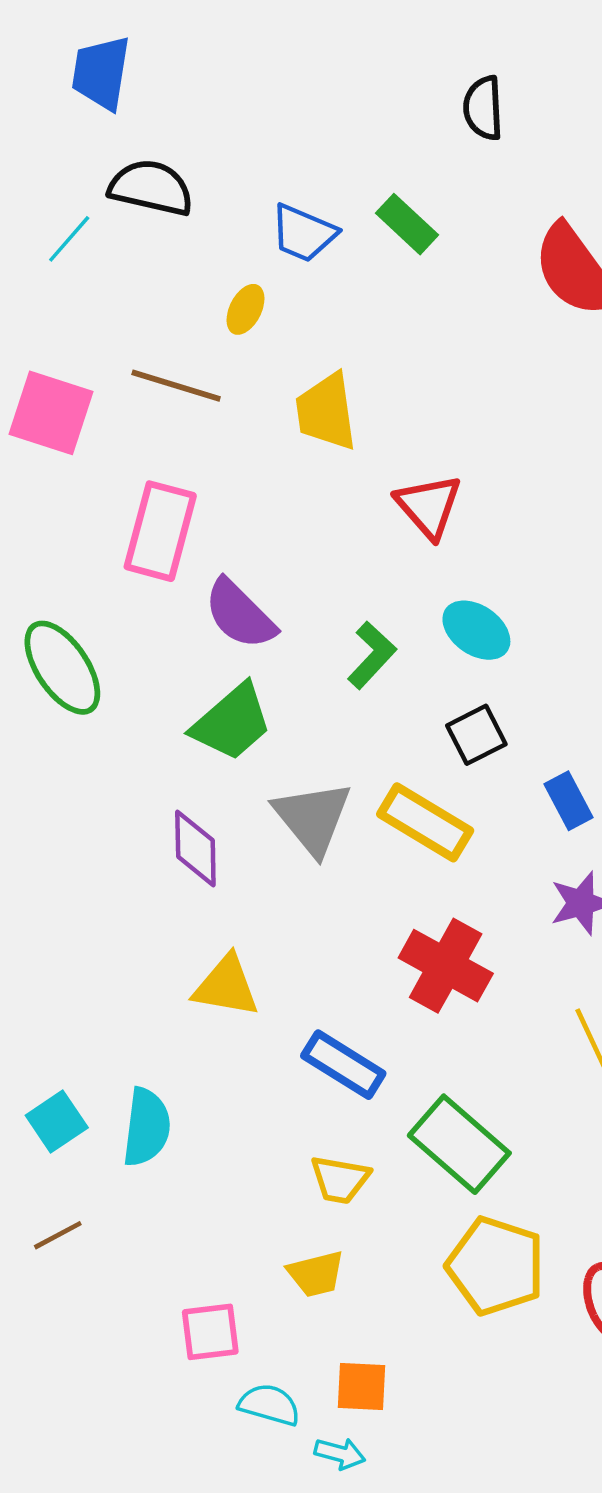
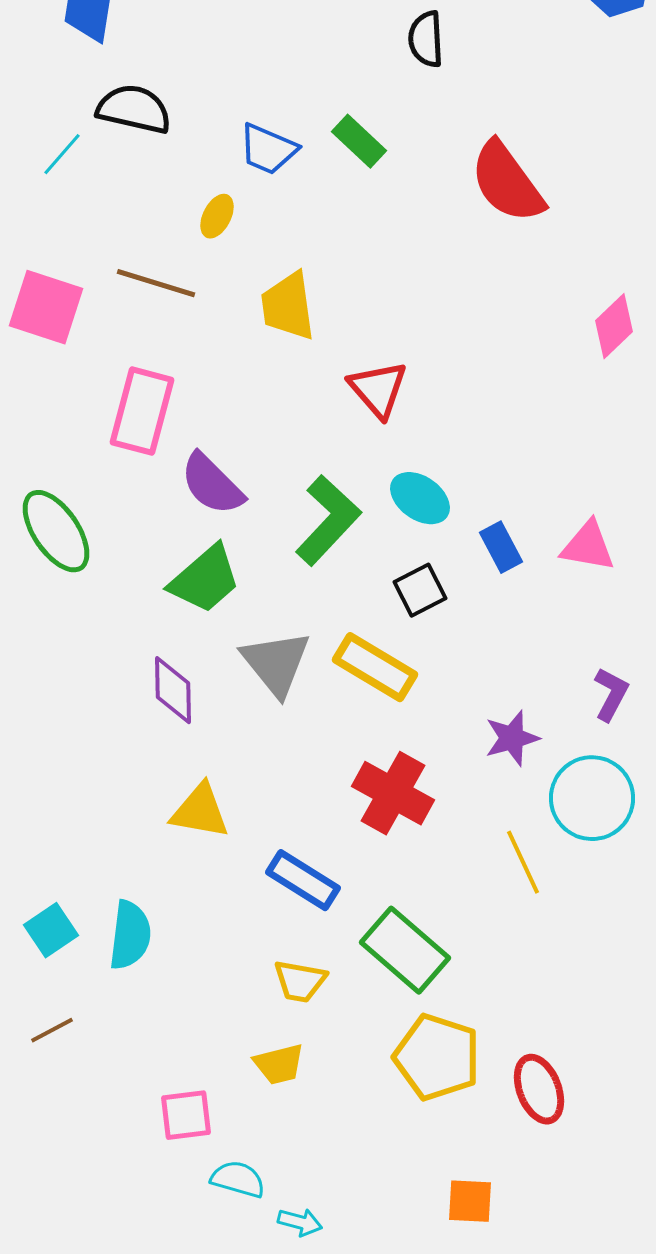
green L-shape: (372, 655) -> (328, 520), size x1.5
blue rectangle: (569, 801) -> (501, 547), moved
orange square: (362, 1386) -> (470, 1201), moved

